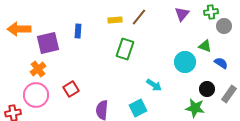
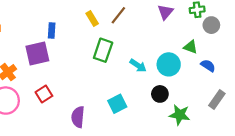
yellow rectangle: (115, 20) -> (92, 18), turned 64
purple square: (48, 43) -> (37, 54), moved
cyan arrow: (154, 85) -> (138, 66), moved
black circle: (207, 89) -> (160, 94), moved
cyan square: (138, 108) -> (117, 104), moved

